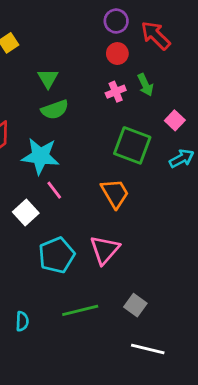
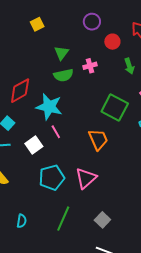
purple circle: (116, 21) -> (92, 22), moved
pink cross: (116, 92) -> (90, 66), moved
green line: (80, 310) -> (63, 219), turned -60

